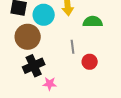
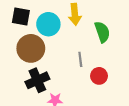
green semicircle: (93, 22) -> (102, 32), turned 72

